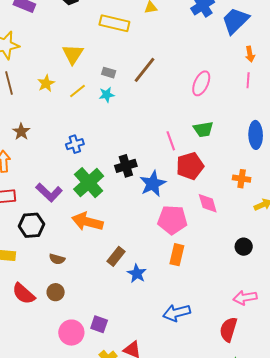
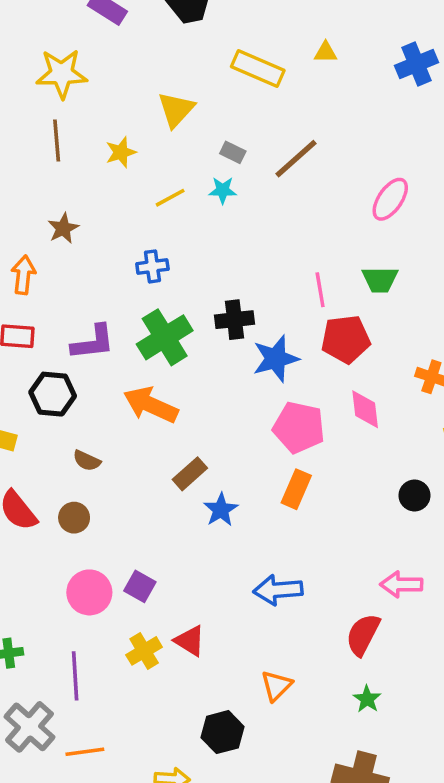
yellow line: (77, 91) -> (170, 198), moved
purple L-shape: (49, 192) -> (93, 342), turned -60

